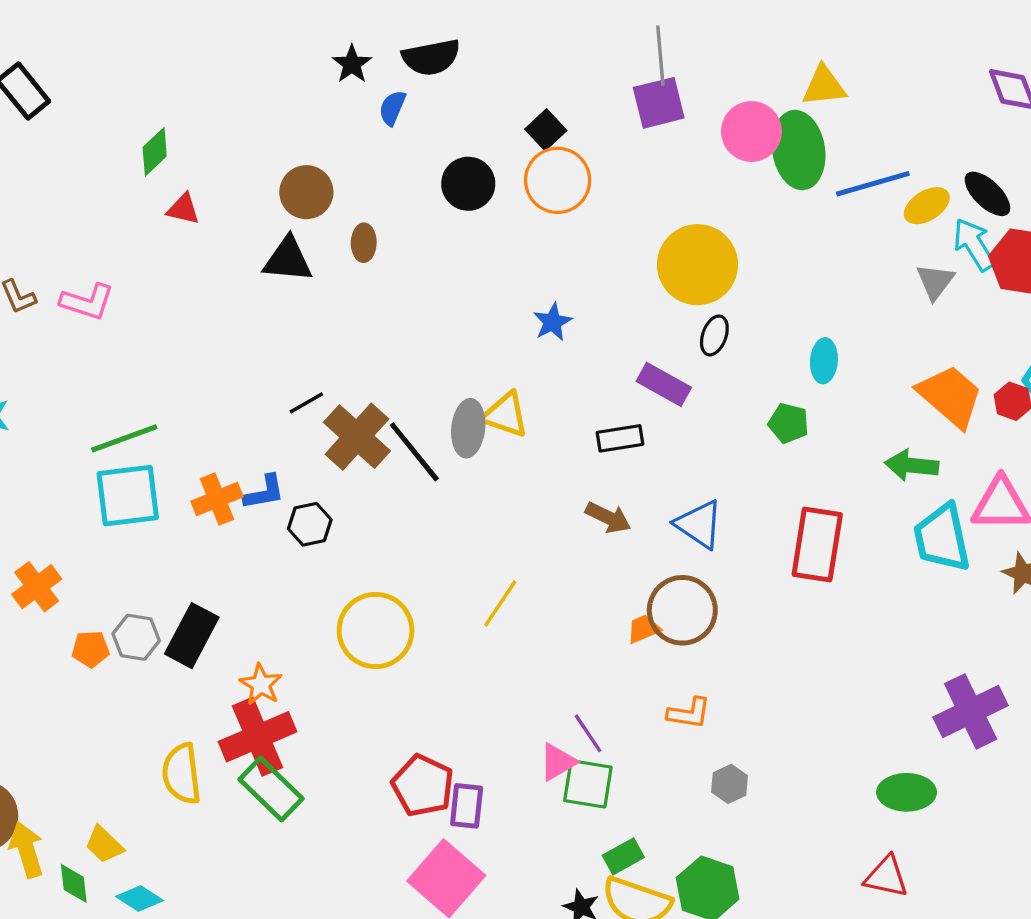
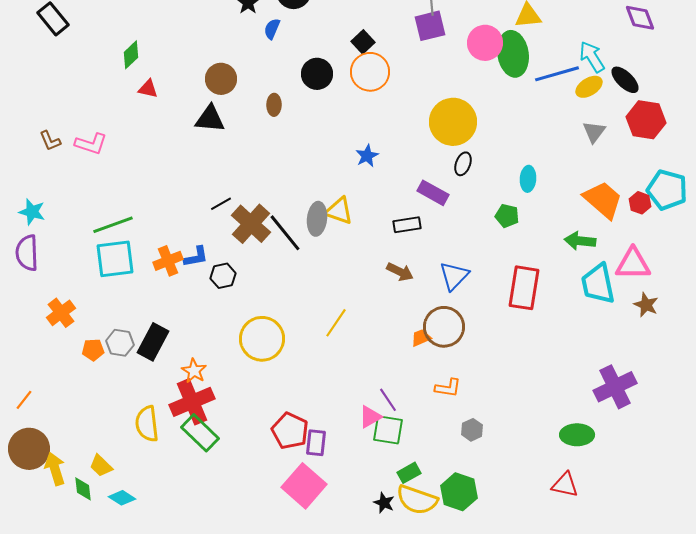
brown ellipse: (364, 243) -> (274, 105), moved
cyan arrow: (974, 244) -> (592, 57), moved
blue triangle: (699, 524) -> (454, 276), turned 40

